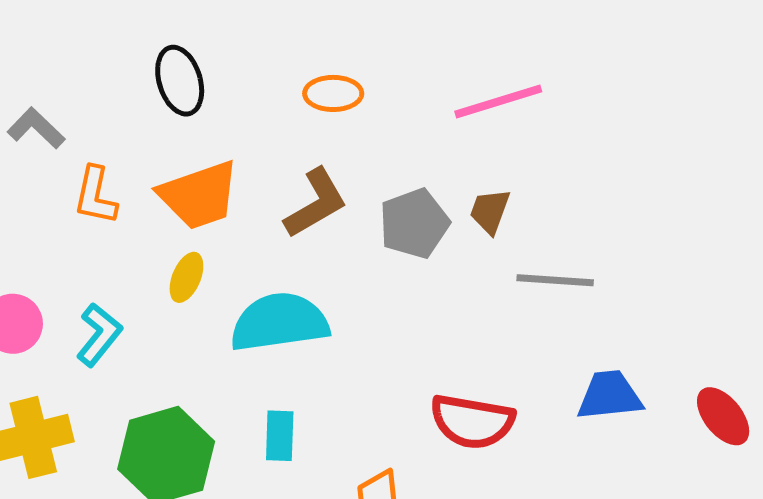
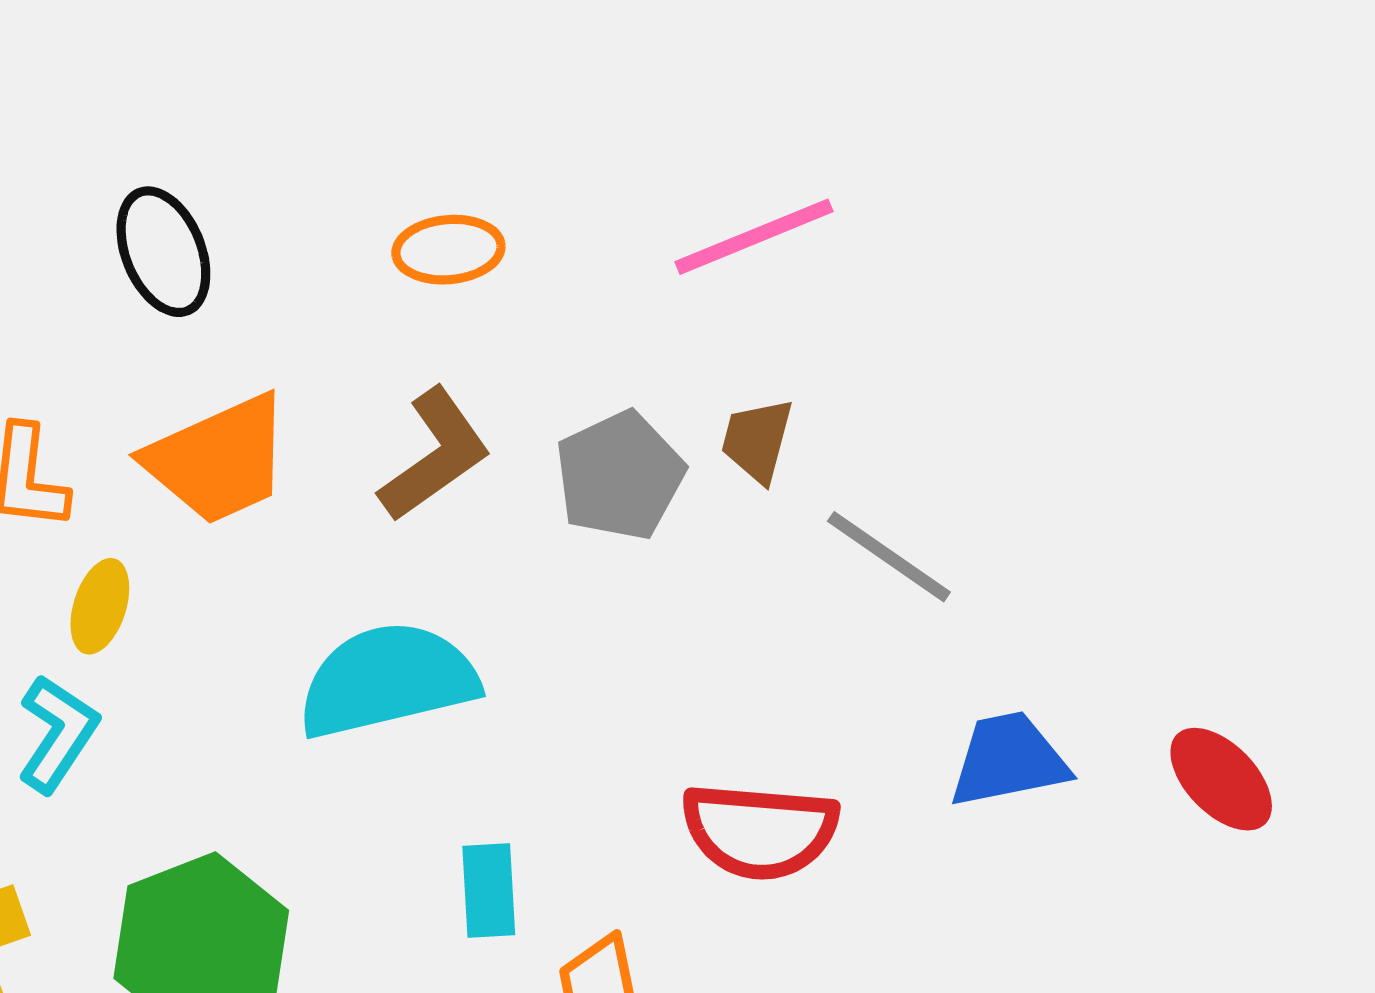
yellow ellipse: (186, 277) -> (100, 606), moved
gray line: (555, 280) -> (889, 557), turned 36
cyan rectangle: (280, 436) -> (489, 890), moved

